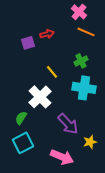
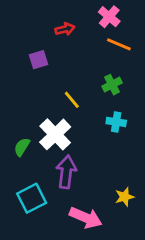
red arrow: (47, 34) -> (65, 29), moved
cyan cross: (84, 88) -> (116, 122), size x0.6
green semicircle: (21, 118) -> (22, 147), moved
purple arrow: (68, 124) -> (66, 172), moved, turned -130

